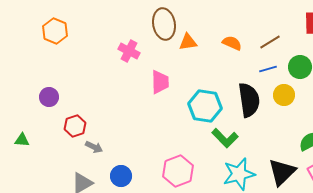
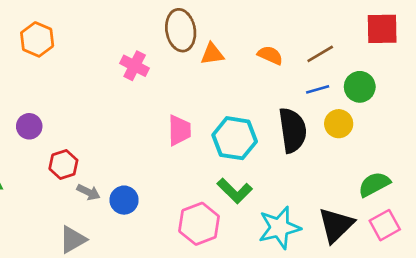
pink trapezoid: (160, 82) -> (179, 130), moved
green L-shape: (225, 138) -> (235, 191), moved
blue circle: (121, 176) -> (124, 200), moved

